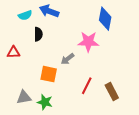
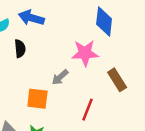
brown rectangle: (112, 92) -> (117, 80), moved

